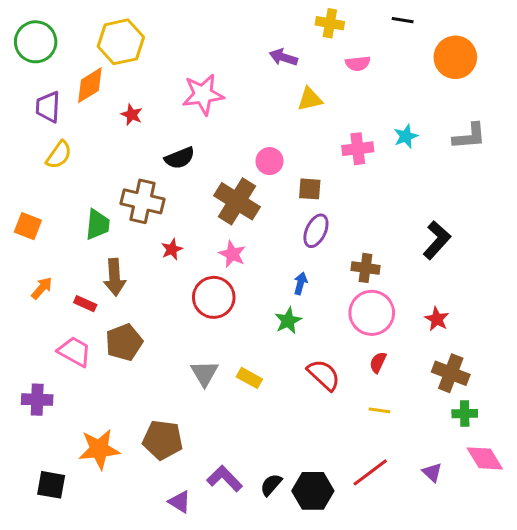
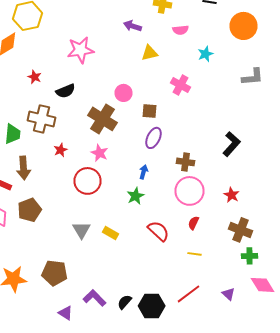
red star: (132, 115) -> (34, 77), moved
cyan star: (406, 136) -> (206, 54), moved
pink cross: (358, 149) -> (180, 85), turned 36

